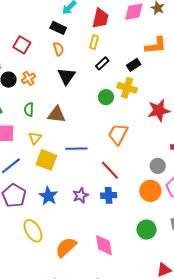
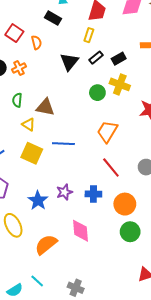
orange semicircle: (58, 49) -> (36, 42), moved
black rectangle: (134, 65) -> (119, 59), moved
black triangle: (66, 76) -> (69, 62), moved
yellow triangle: (35, 138) -> (29, 124), moved, turned -40
red line: (110, 170) -> (111, 167), moved
orange circle: (150, 191) -> (125, 204), moved
blue star: (48, 196) -> (38, 200), moved
pink diamond: (104, 245) -> (81, 231), moved

